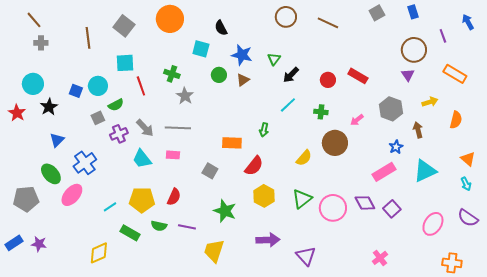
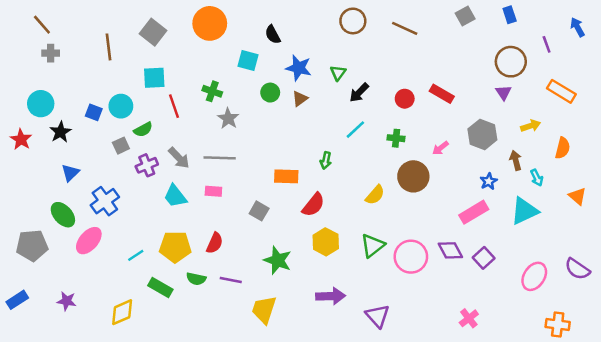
cyan arrow: (466, 184) -> (537, 178), moved
purple star: (39, 244) -> (67, 301), moved

